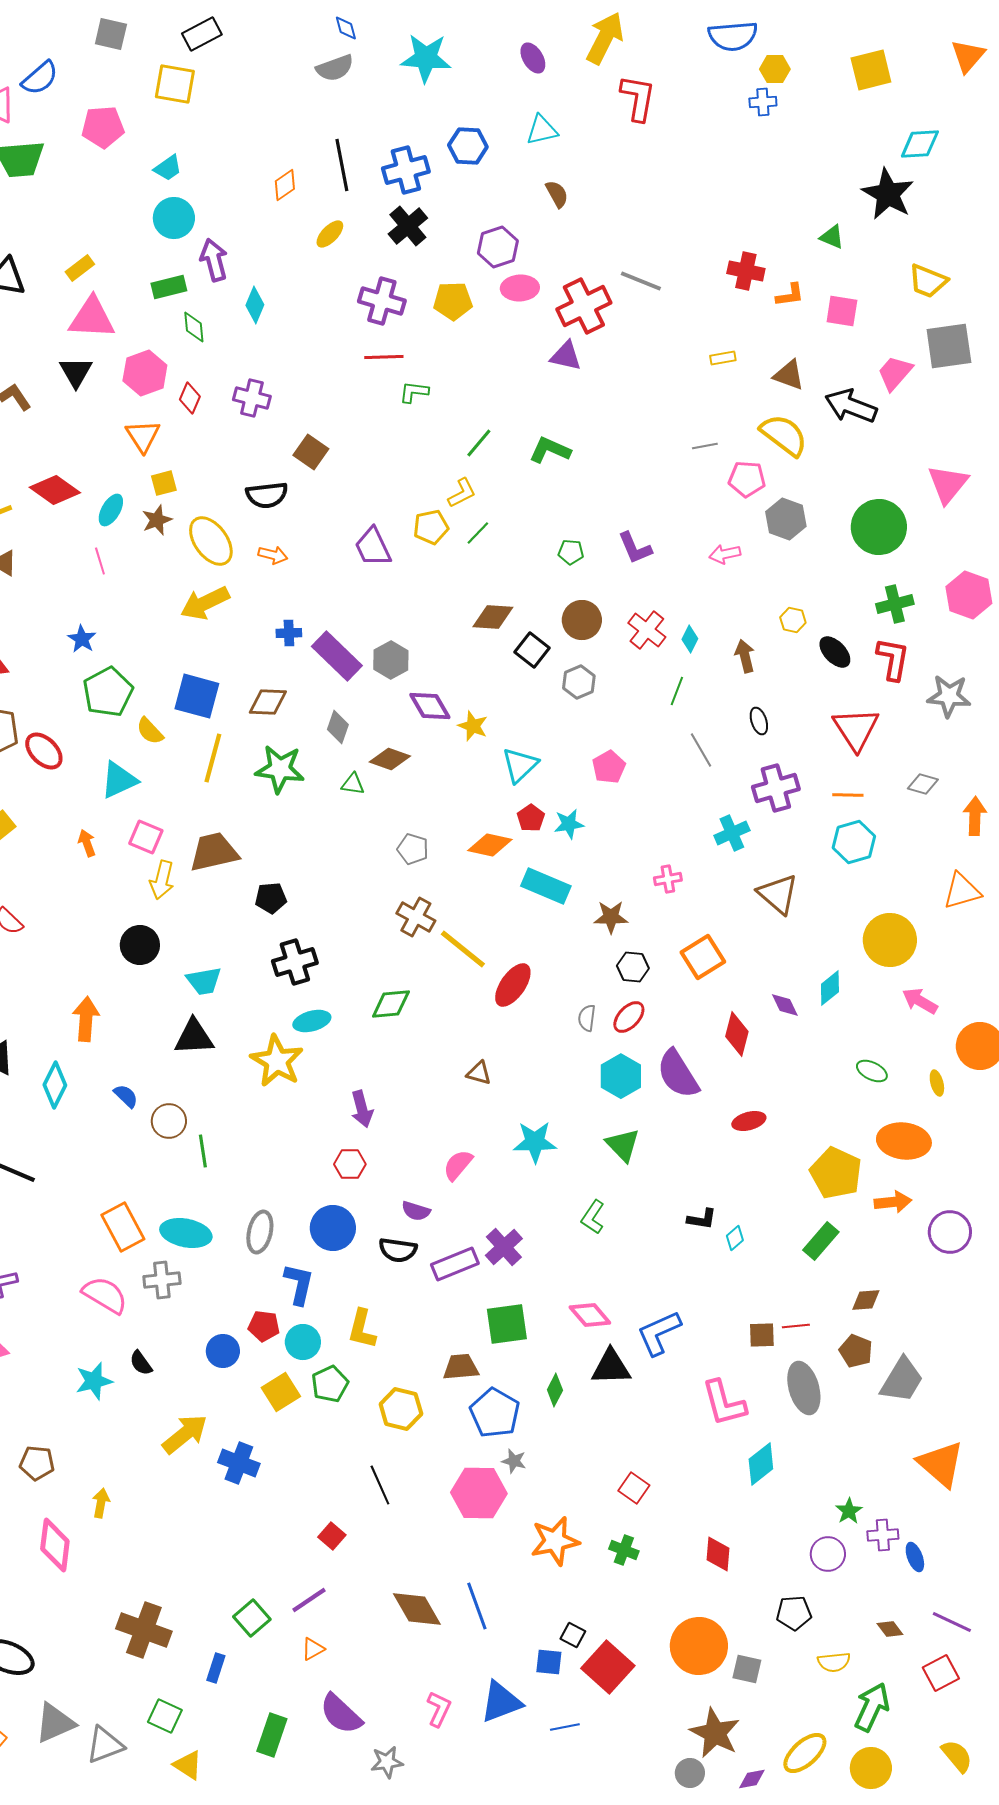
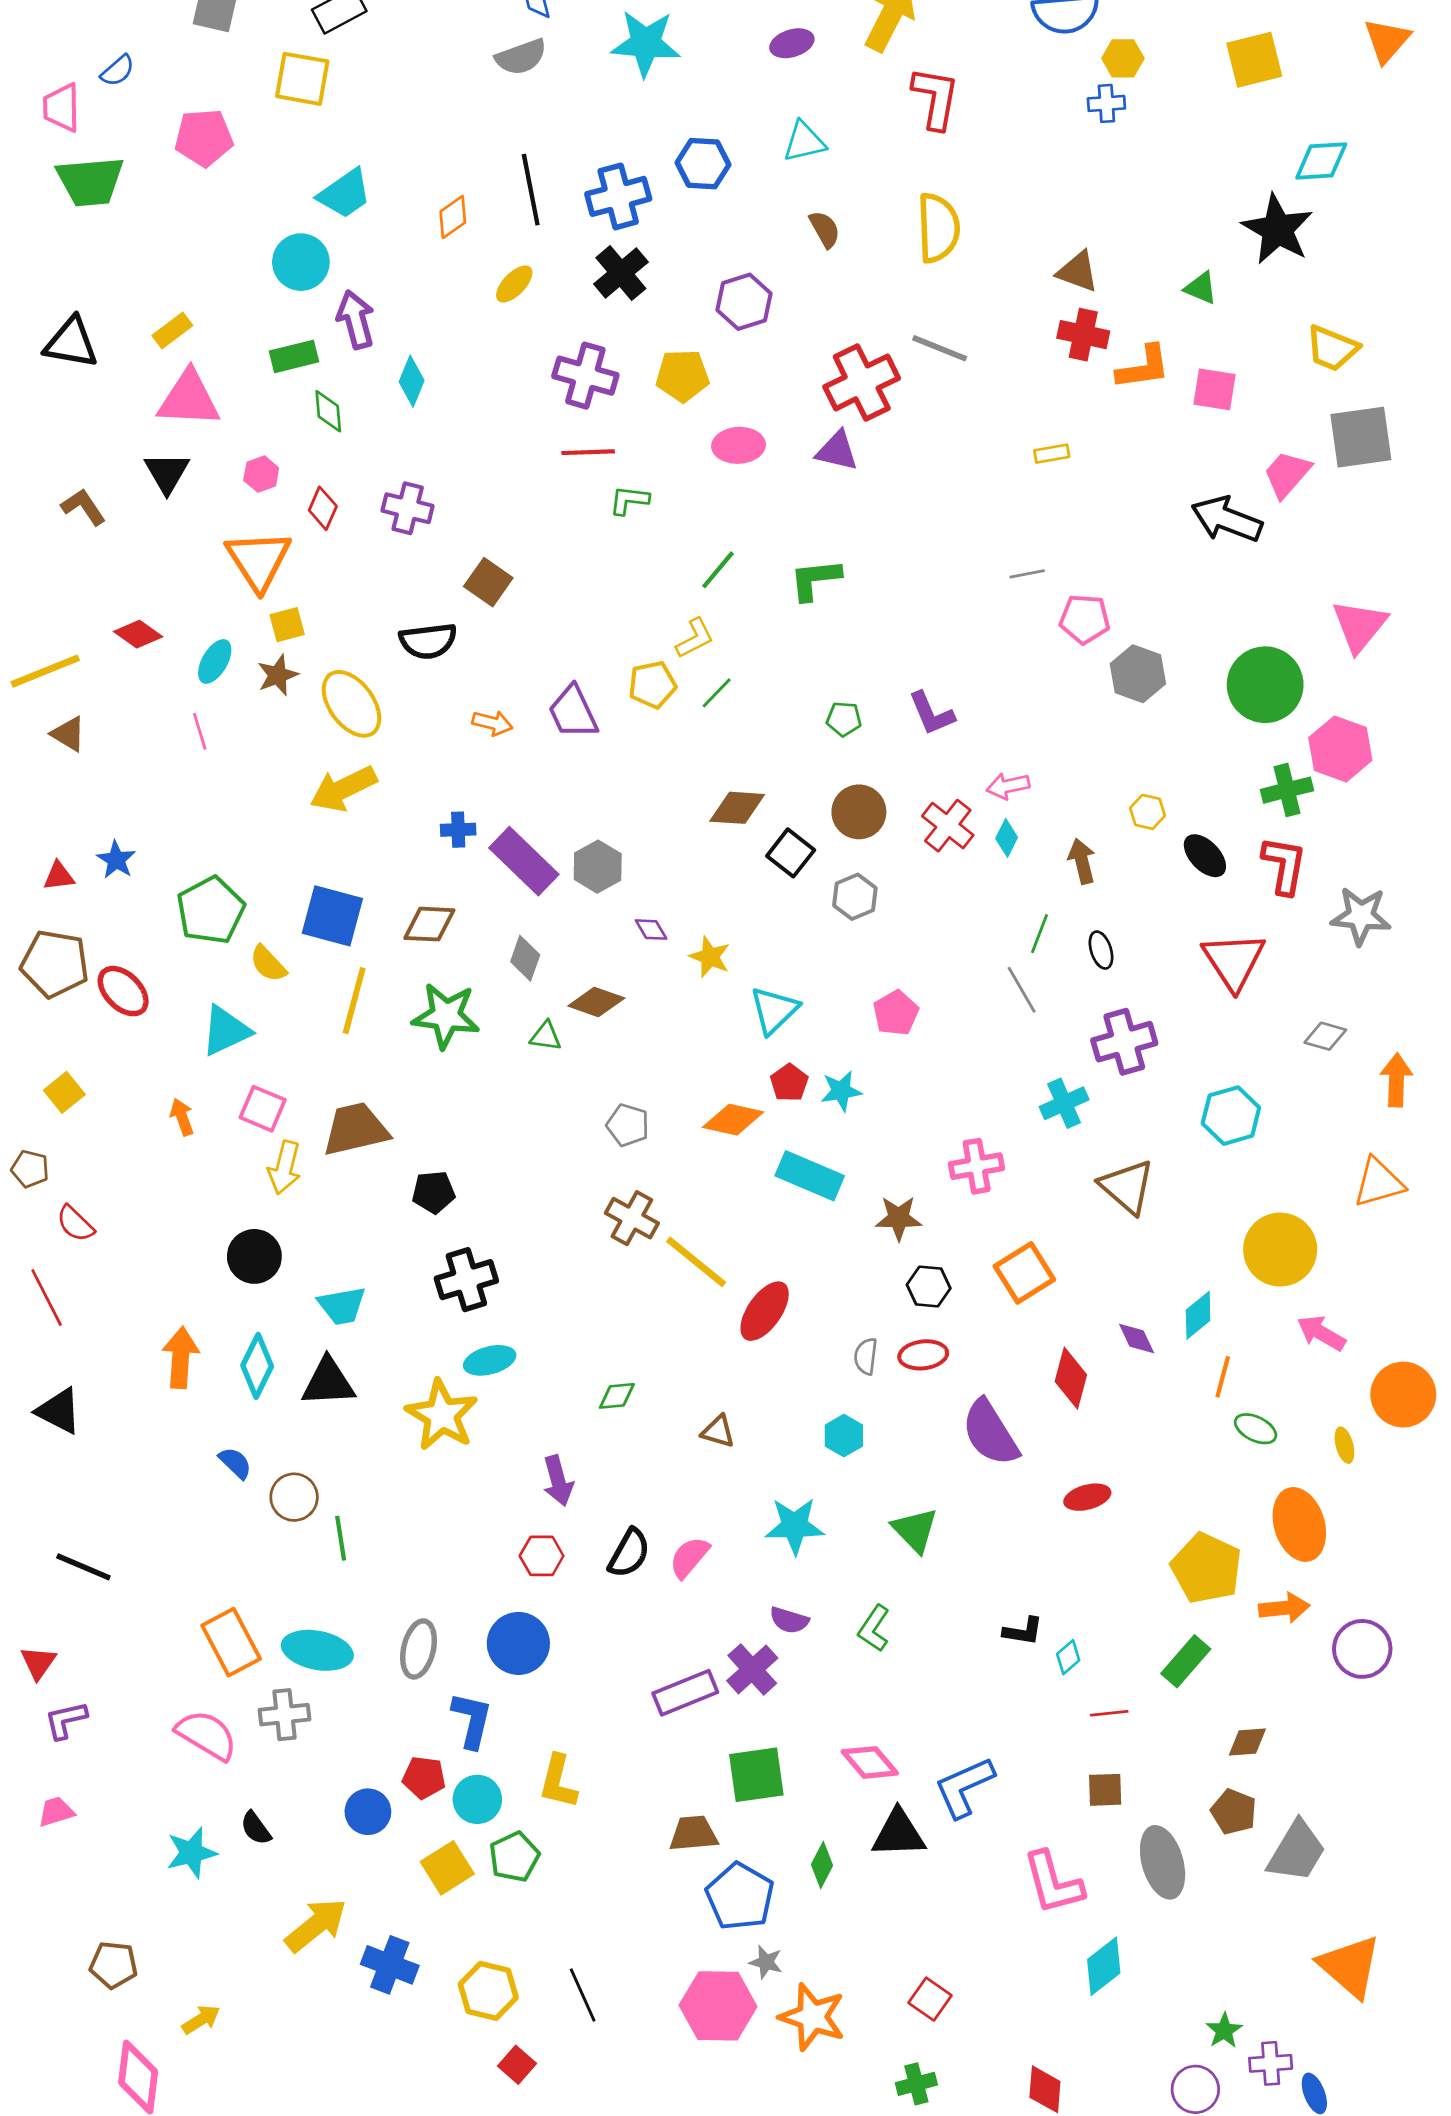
purple ellipse: (533, 58) -> (792, 43), turned -76
blue semicircle: (40, 78) -> (118, 71), size x0.7
cyan trapezoid: (168, 168) -> (345, 194), moved, size x1.4
pink ellipse: (520, 288) -> (739, 445), moved
orange L-shape: (790, 295) -> (1143, 367), size x1.4
pink hexagon: (145, 373) -> (261, 474), size x0.6
brown triangle: (789, 375) -> (1078, 272), moved
yellow semicircle: (784, 435) -> (938, 228), moved, turned 51
orange triangle: (143, 436) -> (258, 560), size x1.4
green L-shape: (550, 450) -> (815, 579), turned -30
red diamond: (55, 490) -> (138, 634), size x0.7
pink arrow: (725, 554) -> (1008, 786), moved
orange arrow: (273, 555) -> (492, 723), moved
pink hexagon: (969, 595) -> (1340, 749), moved
blue star: (82, 639) -> (116, 860), moved
green line: (677, 691) -> (1039, 934), moved
purple diamond: (430, 706) -> (651, 930), size x0.6
orange line: (848, 795) -> (1223, 1377), moved, turned -76
pink cross: (668, 879) -> (977, 1166), size x1.4
green diamond: (391, 1004) -> (617, 1396), moved, size x0.7
red ellipse: (629, 1017) -> (923, 1355), turned 40
cyan hexagon: (621, 1076) -> (844, 1436), moved, size x0.7
cyan diamond: (55, 1085) -> (257, 1366), moved
orange ellipse: (904, 1141) -> (1299, 1524), turned 66
purple semicircle: (416, 1211) -> (789, 1620), moved
black semicircle: (398, 1250) -> (629, 1553), moved, turned -69
red line: (796, 1326) -> (1109, 1713), moved
yellow hexagon: (401, 1409) -> (488, 1991), moved
yellow arrow: (101, 1503) -> (201, 2020), turned 48
orange star: (555, 1541) -> (812, 2017), moved, turned 30
green cross: (624, 1550) -> (916, 2084), turned -36

